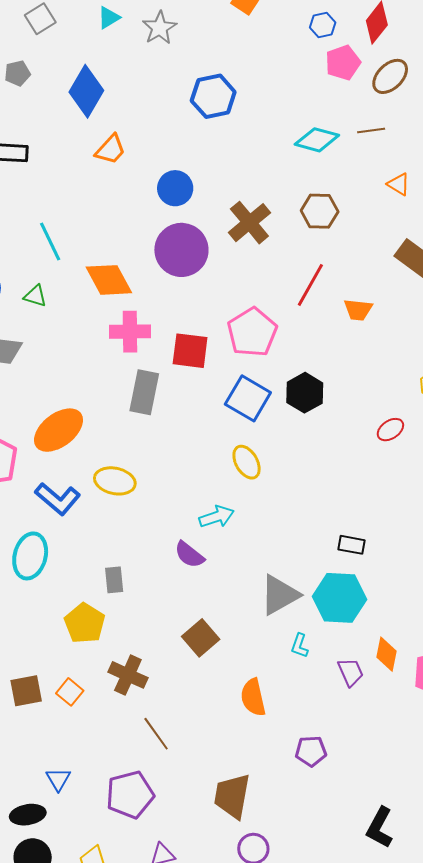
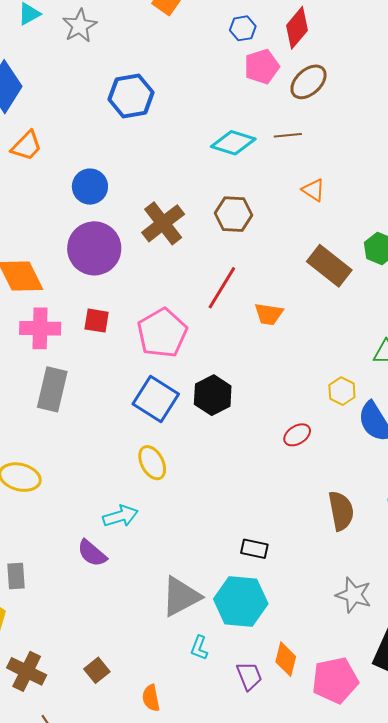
red square: (190, 351) -> (97, 321), moved, size x0.7
brown square: (201, 638) -> (97, 670), moved, size x0.7
orange semicircle: (253, 697) -> (151, 698), size x0.7

